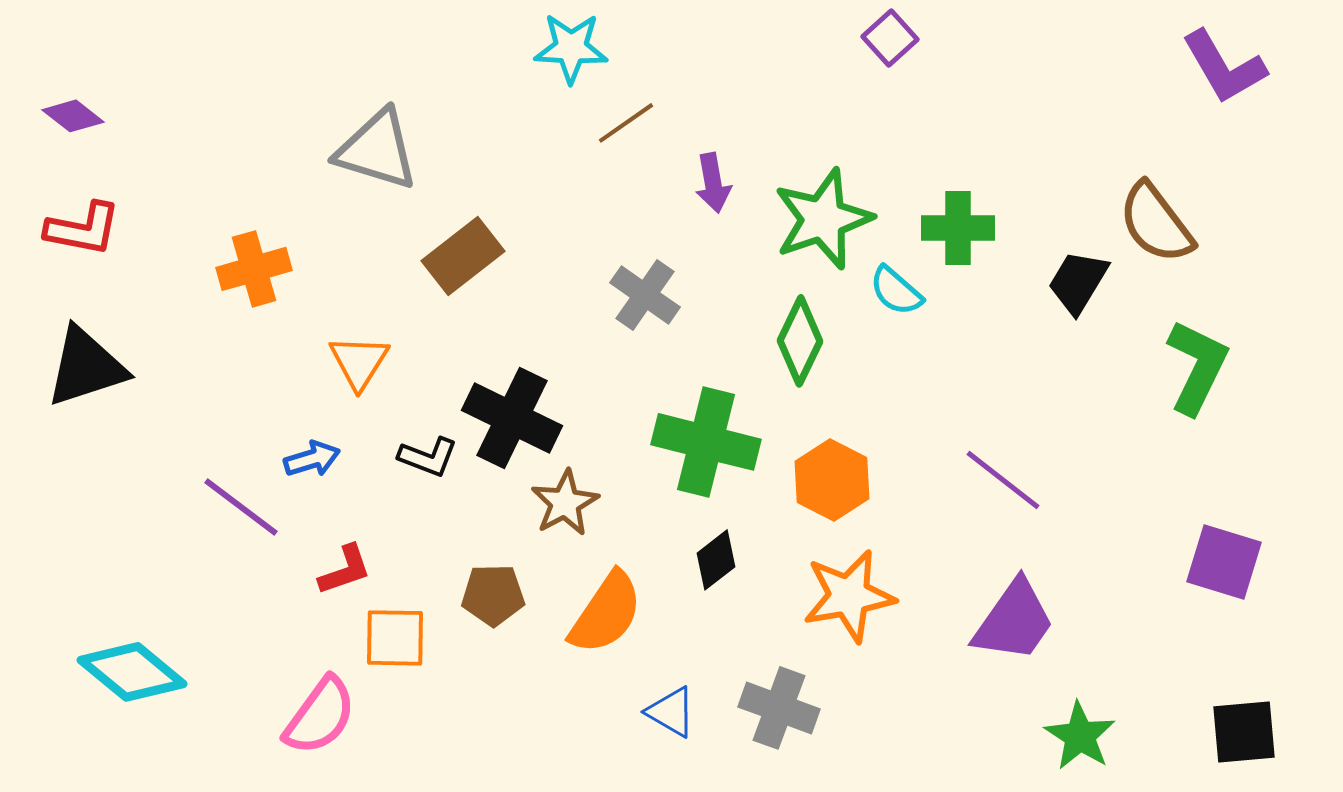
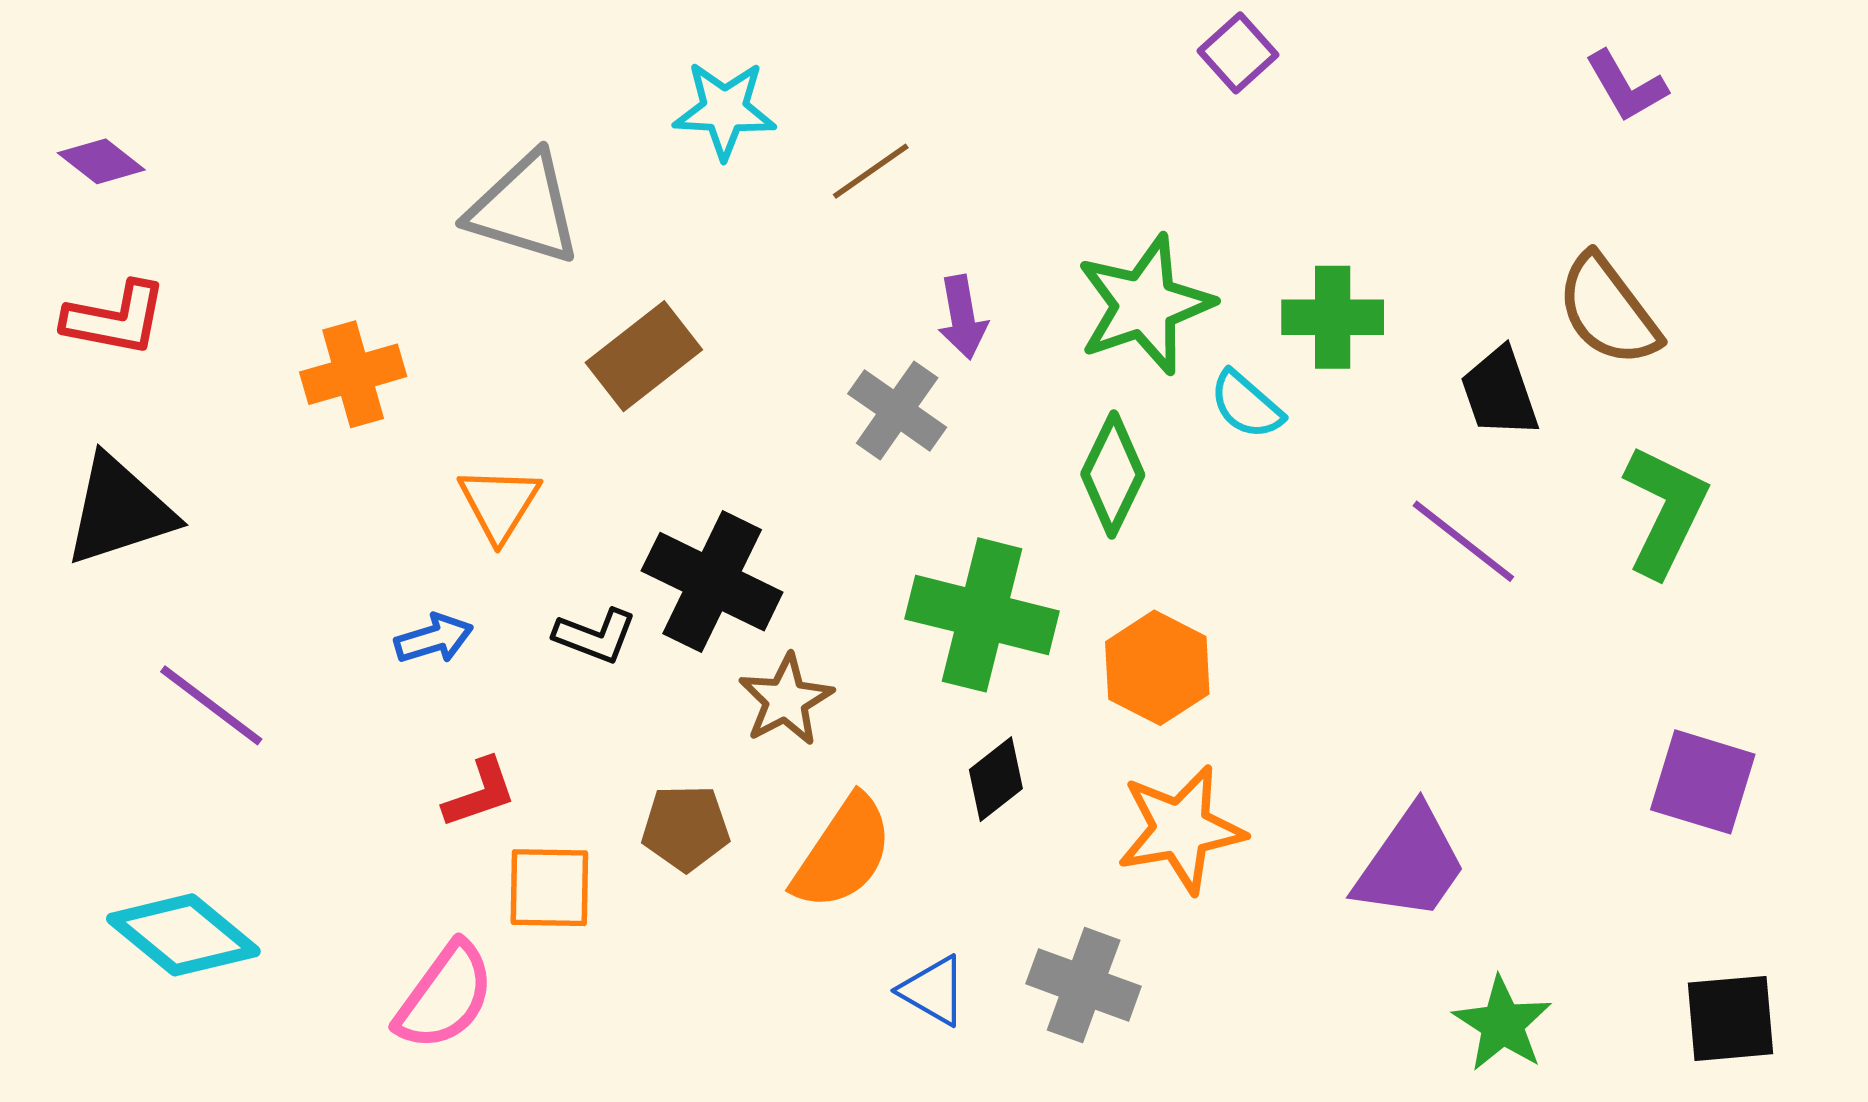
cyan star: (571, 48) -> (725, 110), moved
purple L-shape: (1224, 67) -> (1626, 86), moved, size x0.7
purple arrow: (713, 183) -> (963, 317), moved
black trapezoid: (1078, 282) -> (1500, 392), turned -50
purple line: (1003, 480) -> (1463, 541), moved
purple line: (241, 507) -> (211, 705), moved

